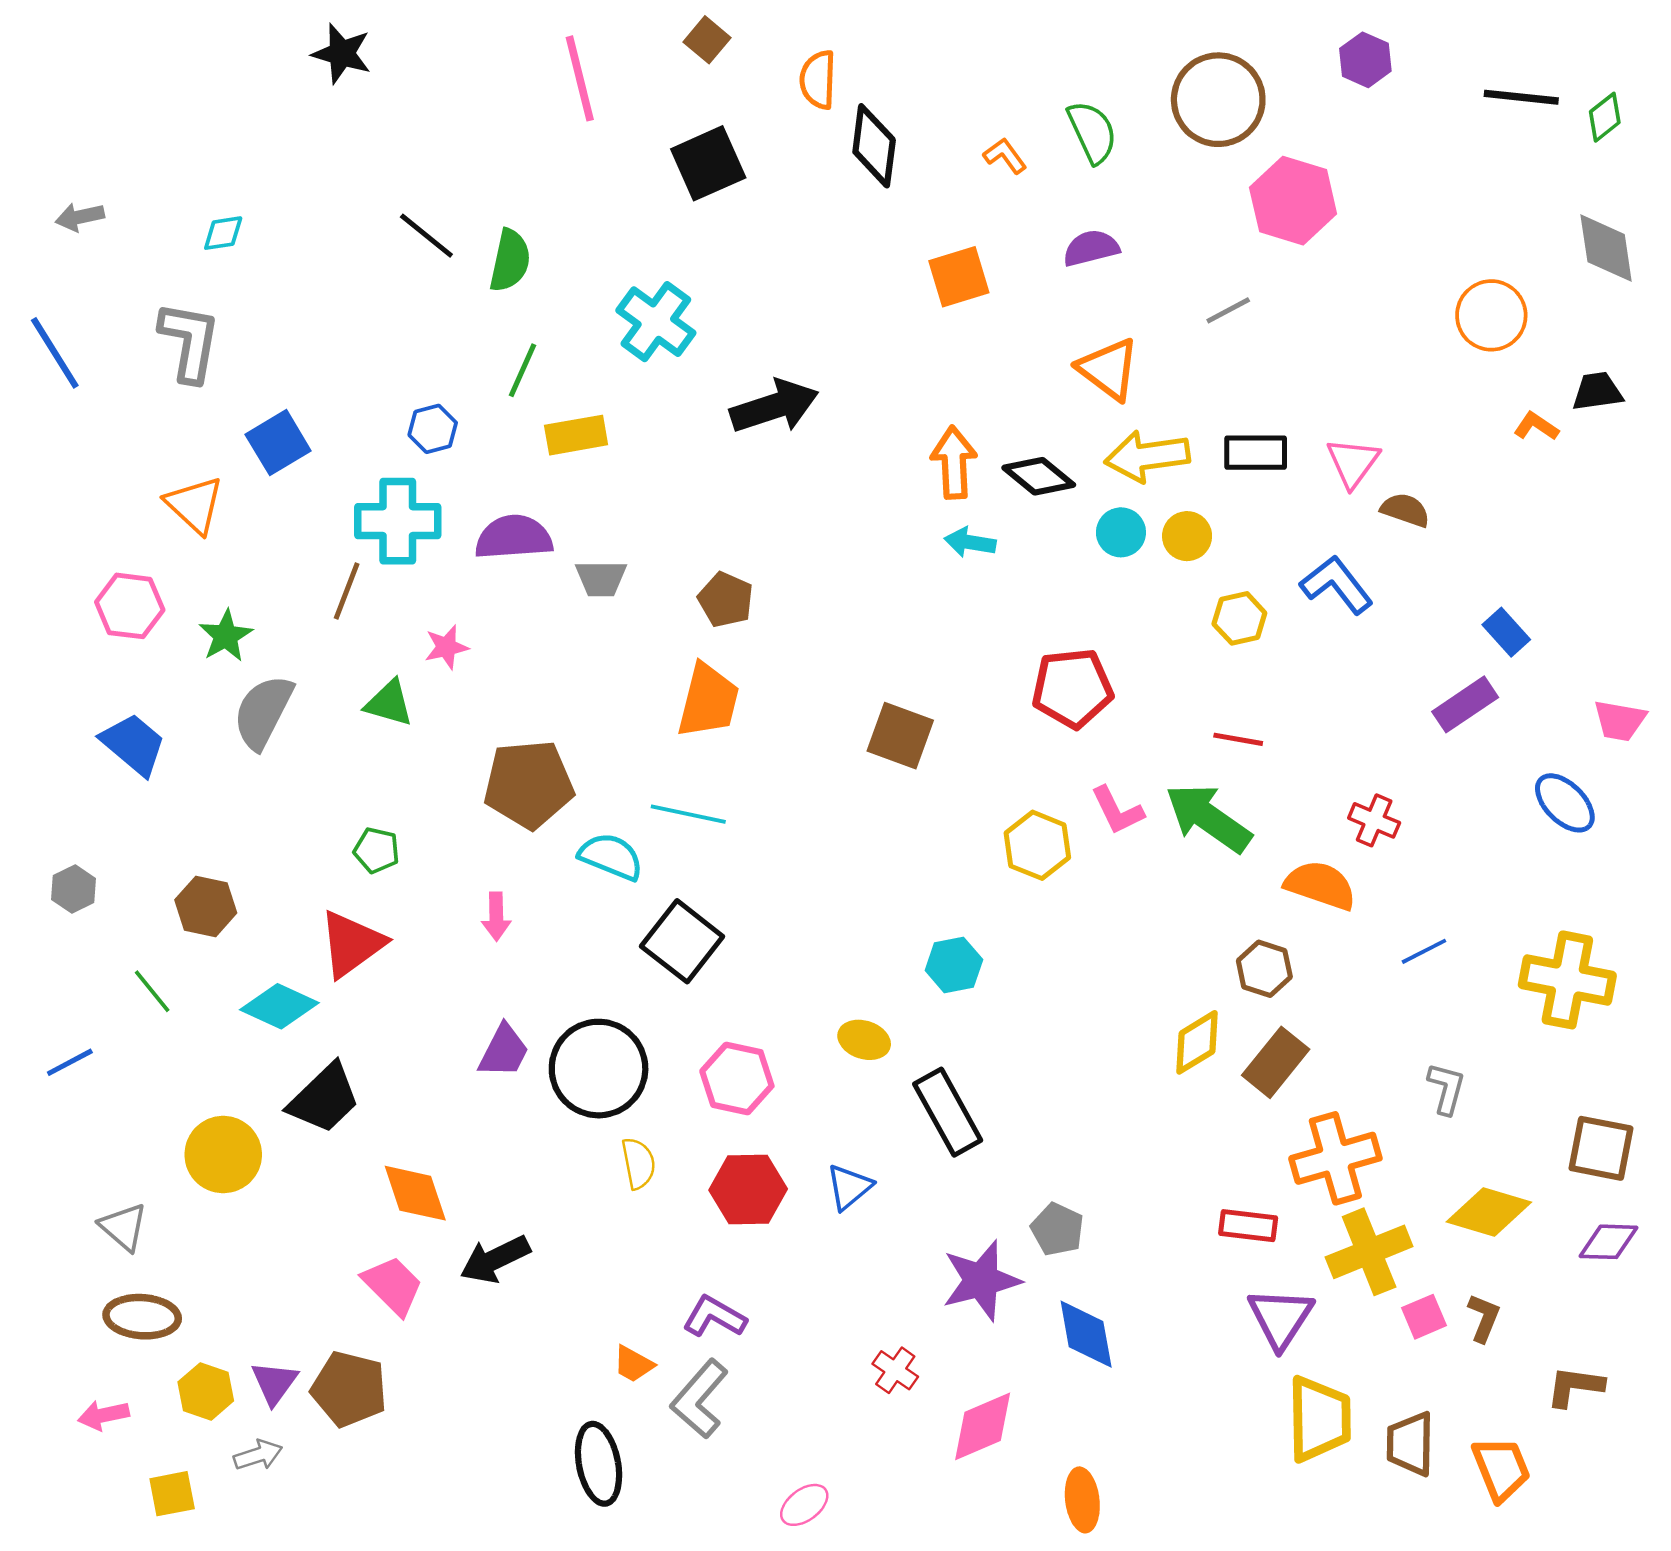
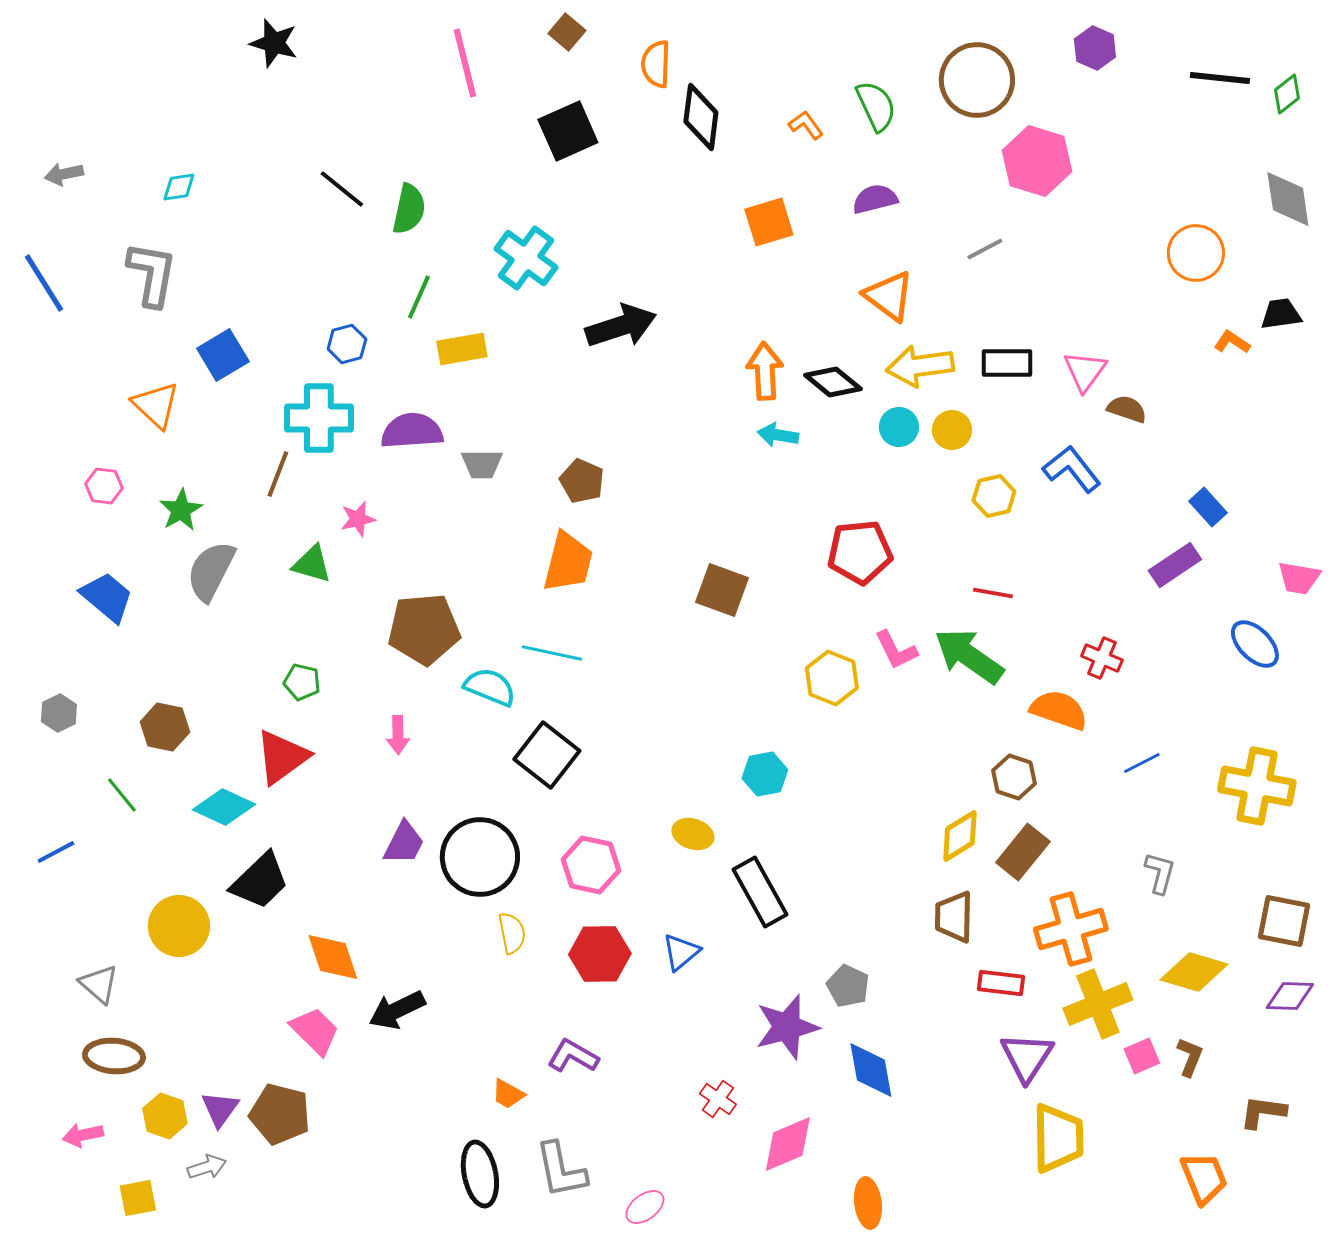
pink hexagon: (130, 606) -> (104, 486), size x0.7
gray L-shape: (700, 1399) -> (561, 1170), moved, turned -52
brown trapezoid: (1410, 1444) -> (954, 917), moved

